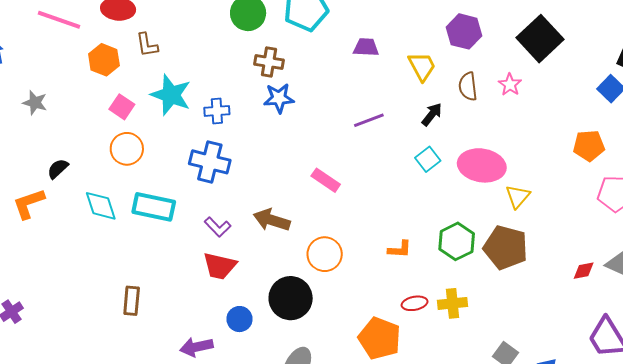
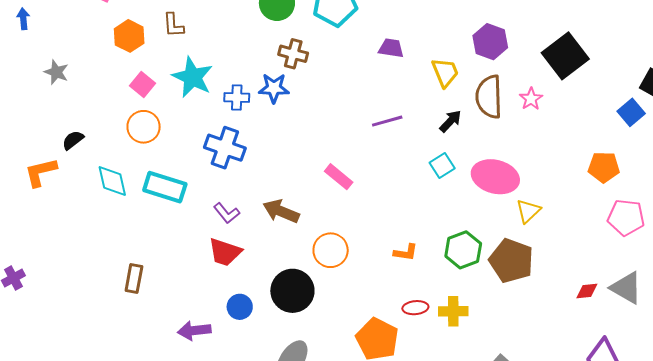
brown semicircle: (468, 86) -> (489, 97), size x1.5
blue star: (279, 98) -> (274, 88), moved

